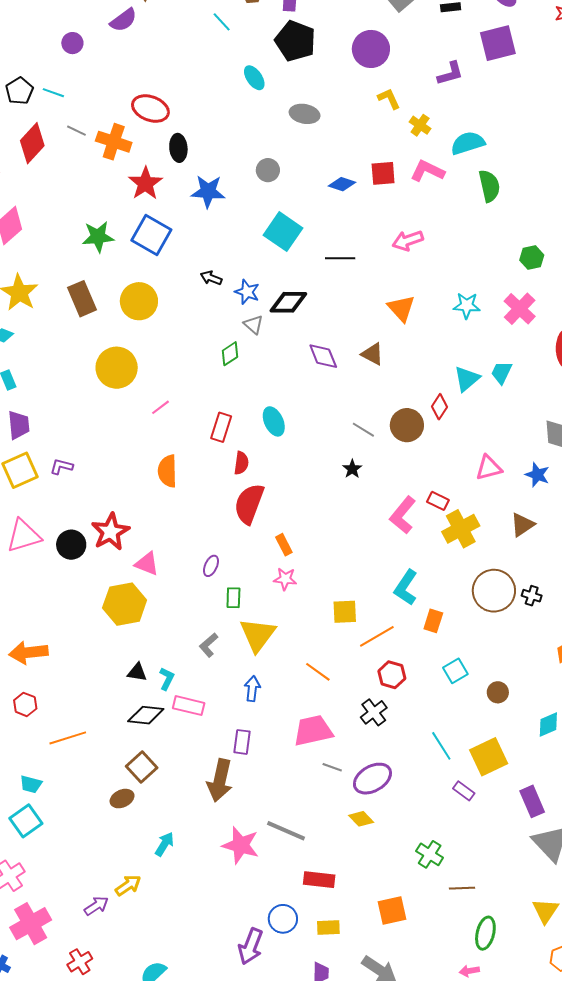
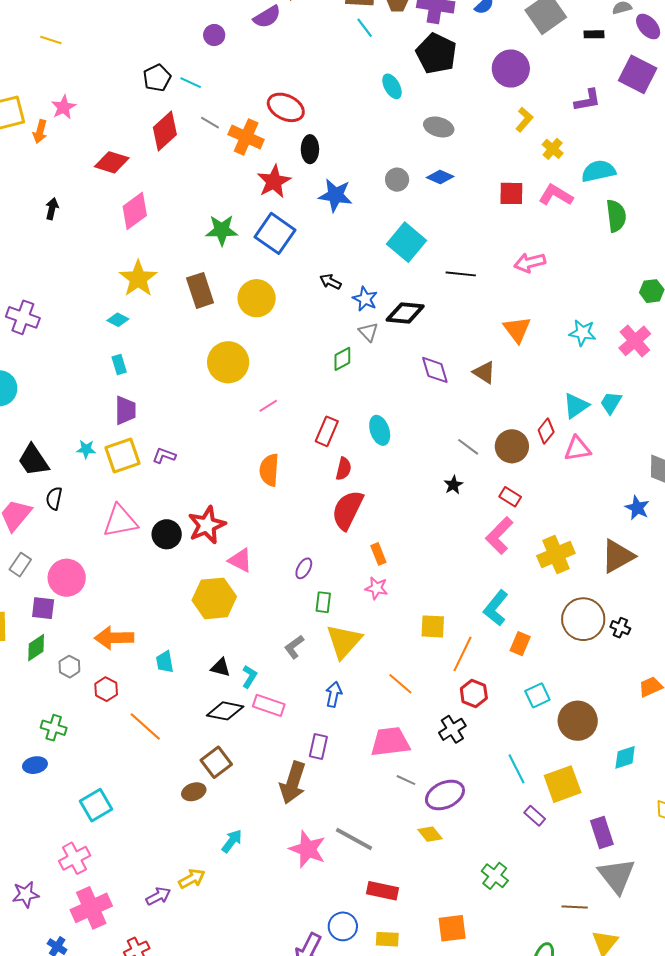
purple square: (498, 43) -> (638, 74), turned 36
yellow L-shape: (389, 99) -> (524, 120), turned 60
blue diamond: (342, 184) -> (440, 177), moved
pink triangle: (489, 468) -> (577, 449), moved
red rectangle: (438, 501) -> (510, 497), moved
brown triangle: (522, 525) -> (618, 556), size x1.4
orange line: (377, 636) -> (462, 654), turned -39
brown circle: (498, 692) -> (578, 721), size x1.8
orange line: (68, 738) -> (145, 726), turned 54
cyan trapezoid: (31, 784) -> (165, 662), moved, turned 60
brown line: (462, 888) -> (575, 907), moved

